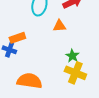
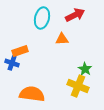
green star: (72, 56) -> (85, 69), moved

